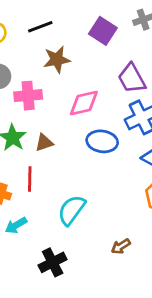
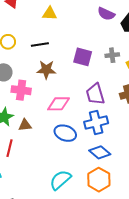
purple square: (103, 31) -> (83, 57), turned -30
cyan semicircle: (72, 210) -> (60, 180), moved

